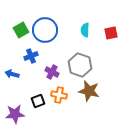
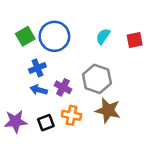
cyan semicircle: (85, 30) -> (103, 36), turned 32
blue arrow: (12, 74) -> (39, 90), moved
purple star: (15, 114) -> (16, 121), moved

